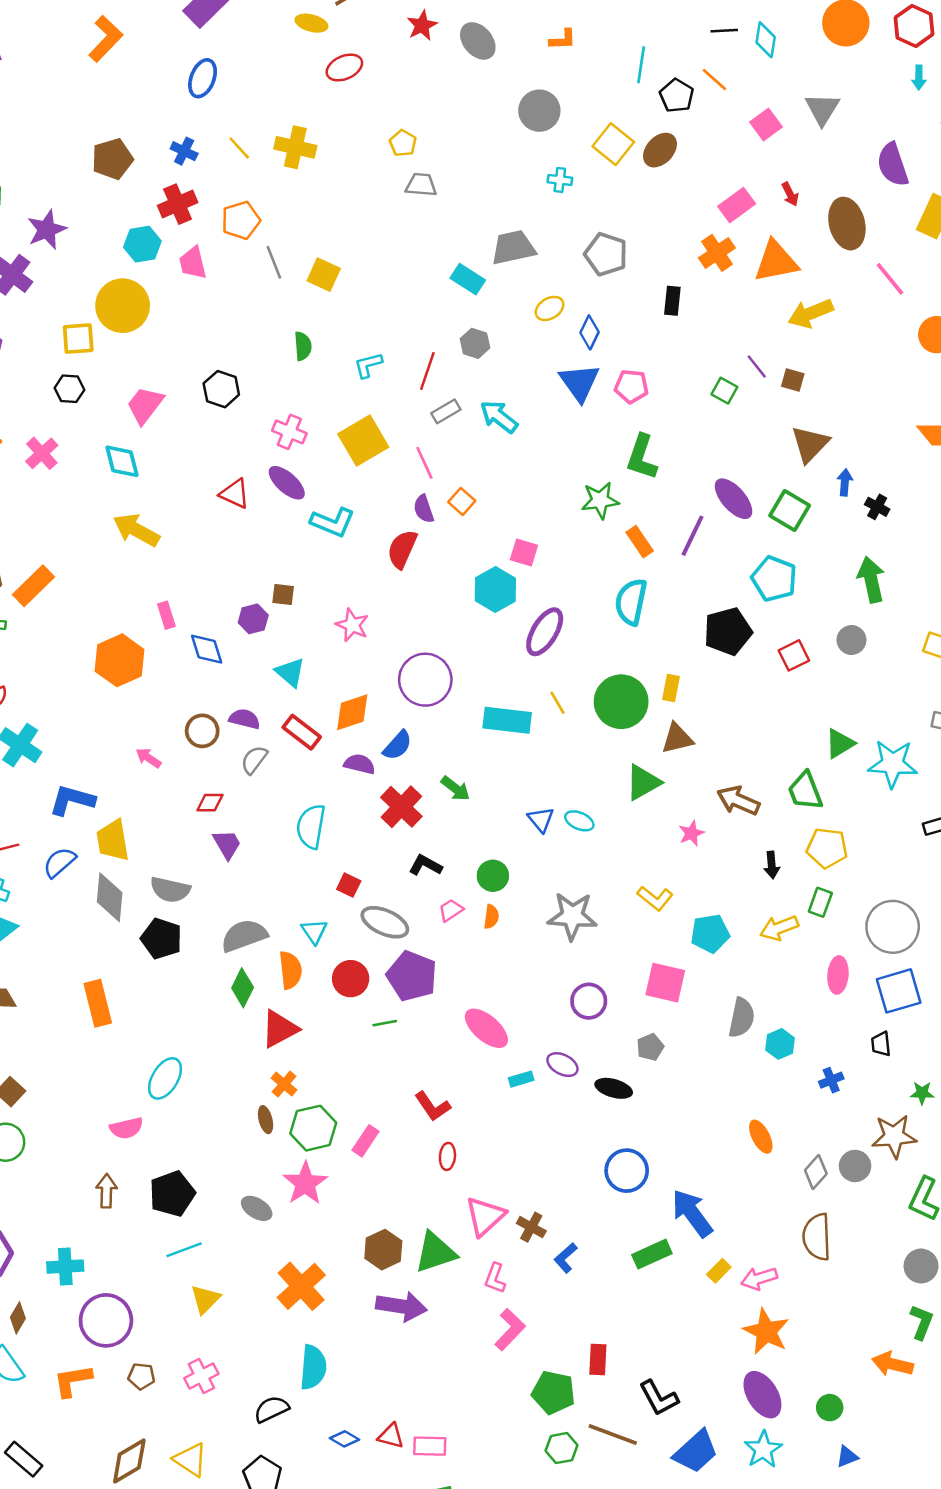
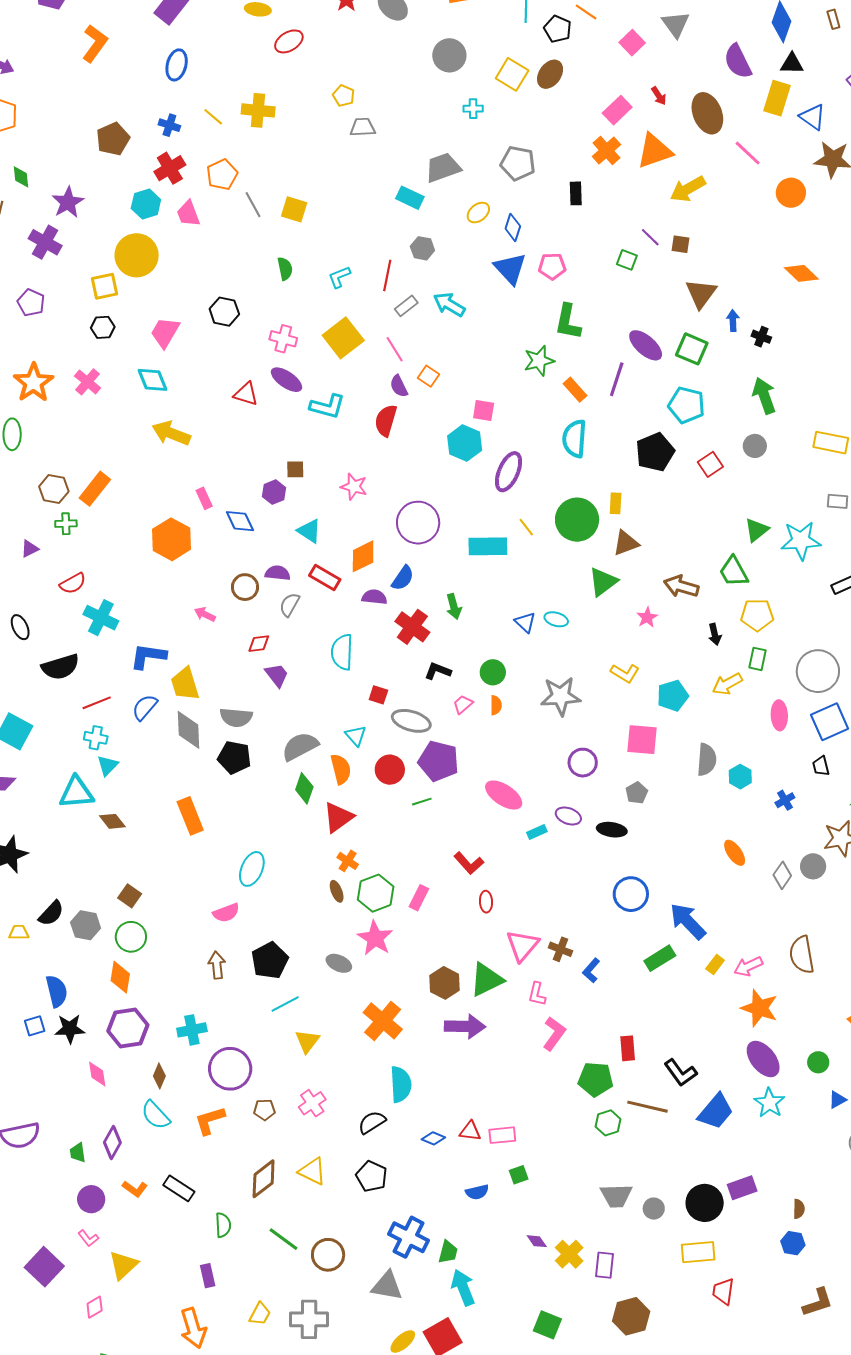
green arrow: (456, 789) -> (454, 606), turned 45
brown semicircle: (817, 1237) -> (802, 955), moved

